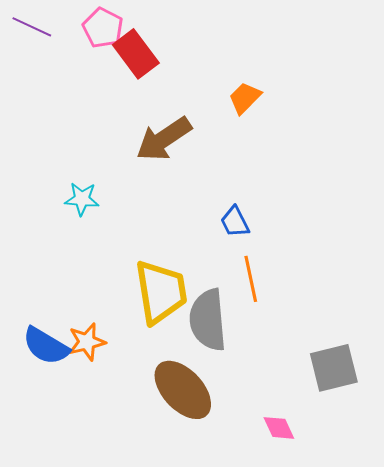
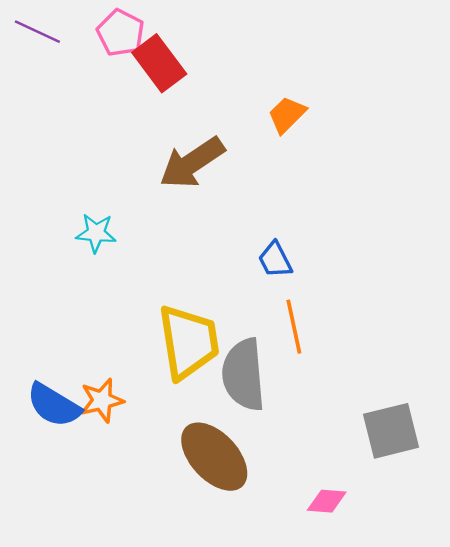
pink diamond: (279, 428) -> (327, 501), turned -60

